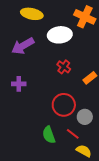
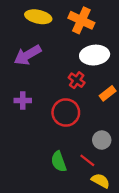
orange cross: (85, 17) -> (81, 20), moved
white ellipse: (60, 35) -> (95, 55), moved
red circle: (64, 105) -> (66, 112), moved

